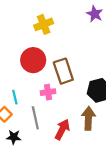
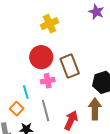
pink cross: (48, 92) -> (48, 81), moved

